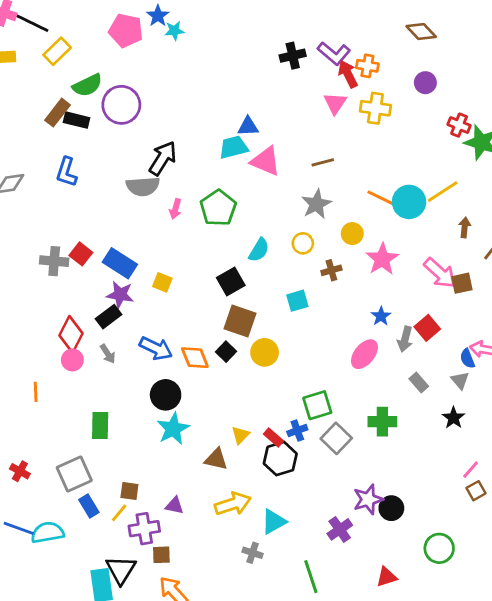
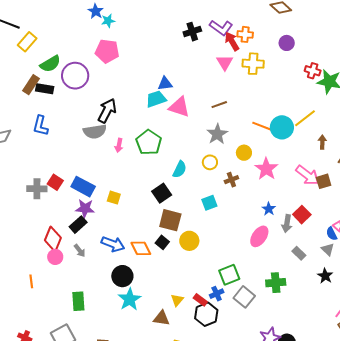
pink pentagon: (126, 30) -> (107, 51), moved

